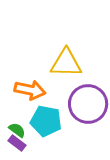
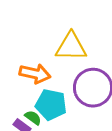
green semicircle: (17, 130) -> (33, 118), moved

